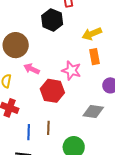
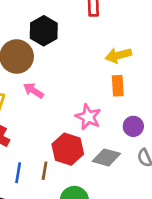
black hexagon: (52, 20) -> (44, 31), moved
pink star: (71, 70) -> (88, 117), moved
red hexagon: (52, 91) -> (68, 149), moved

